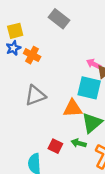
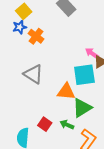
yellow square: (15, 31) -> (24, 11), turned -35
cyan square: (89, 88) -> (84, 75), turned -30
gray triangle: (35, 95) -> (33, 74), turned 45

